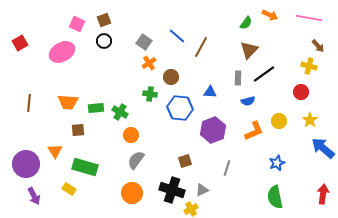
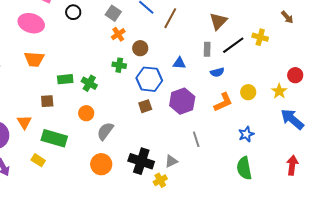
pink ellipse: (62, 52) -> (31, 23), turned 45
yellow cross: (309, 66) -> (260, 37), moved
red circle: (301, 92) -> (295, 75), moved
orange trapezoid: (68, 102) -> (34, 59), moved
orange circle: (131, 135) -> (86, 113), moved
brown square: (185, 161) -> (145, 106), moved
gray line: (227, 168) -> (196, 139), turned -35

